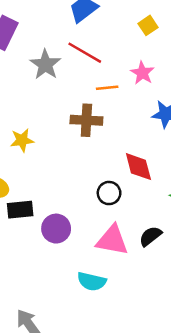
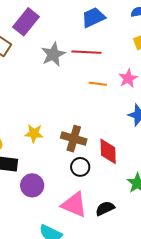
red line: (85, 53) -> (86, 52), turned -40
brown cross: (86, 120) -> (74, 139), moved
yellow star: (22, 140) -> (34, 133), moved

